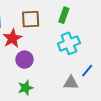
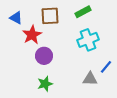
green rectangle: (64, 15) -> (83, 12), turned 42

